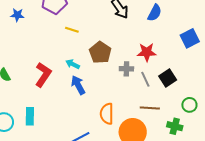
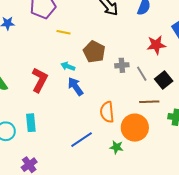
red star: (147, 52) -> (156, 45), moved
black square: (168, 78) -> (164, 80), moved

